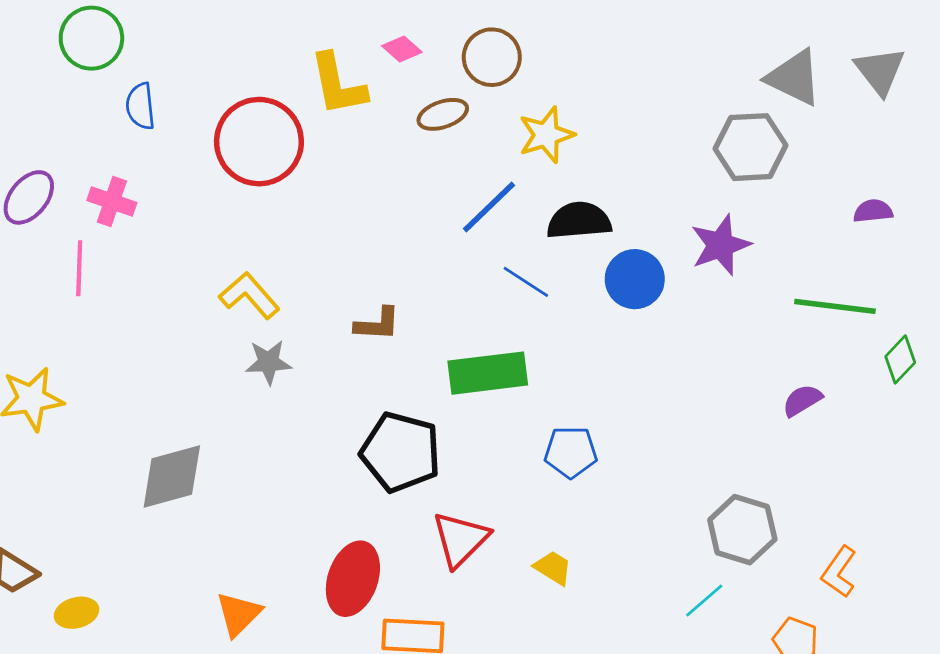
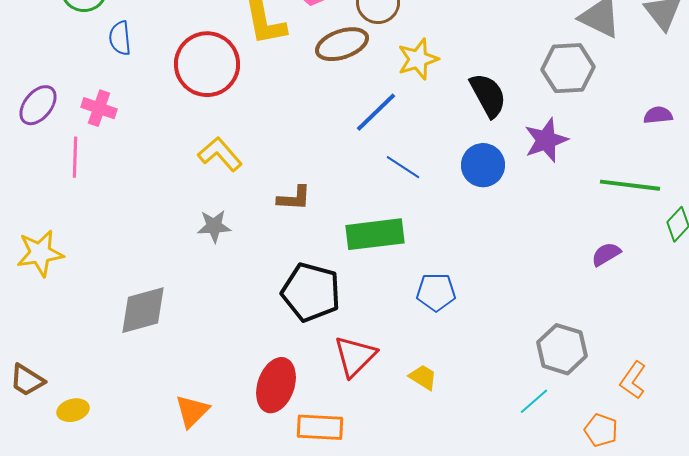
brown ellipse: (443, 114) -> (342, 44), size x1.4
black semicircle: (579, 221) -> (488, 95), moved, turned 66
yellow L-shape: (249, 295) -> (220, 154), moved

